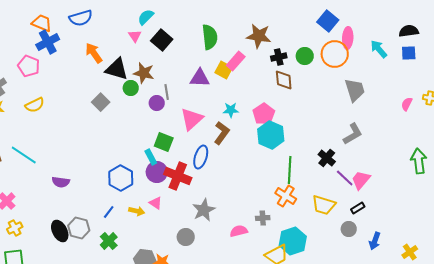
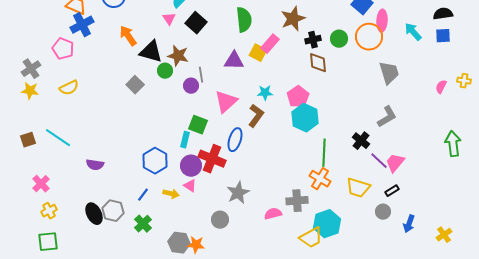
brown star: (259, 36) -> (293, 19), turned -30
cyan rectangle: (151, 157) -> (185, 140), turned 42
purple circle: (157, 172) -> (191, 166), moved
gray cross: (263, 218) -> (297, 201), size x1.5

